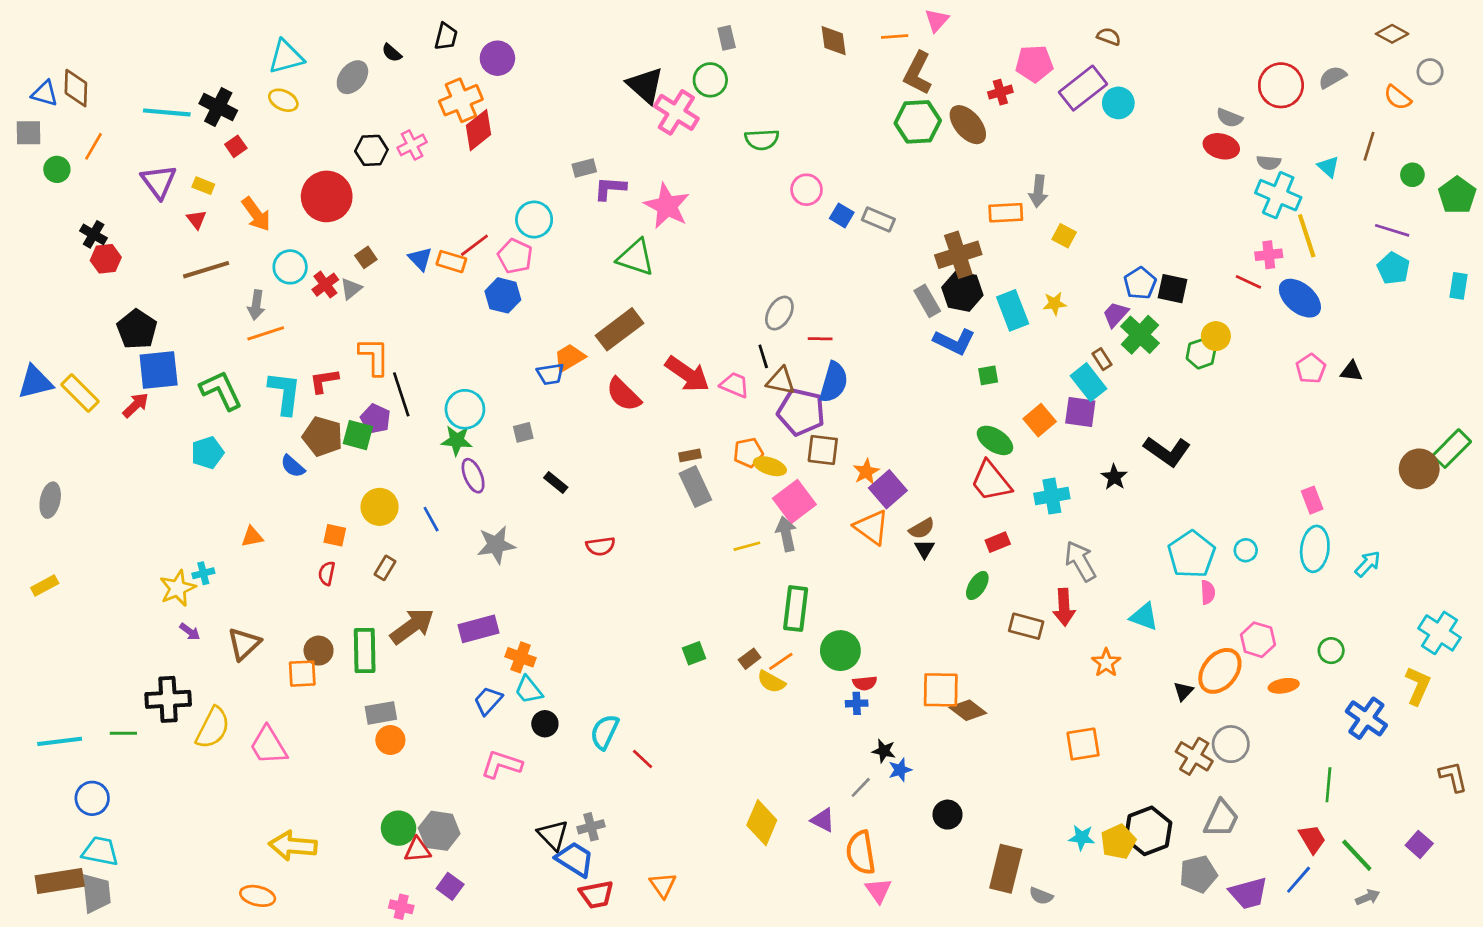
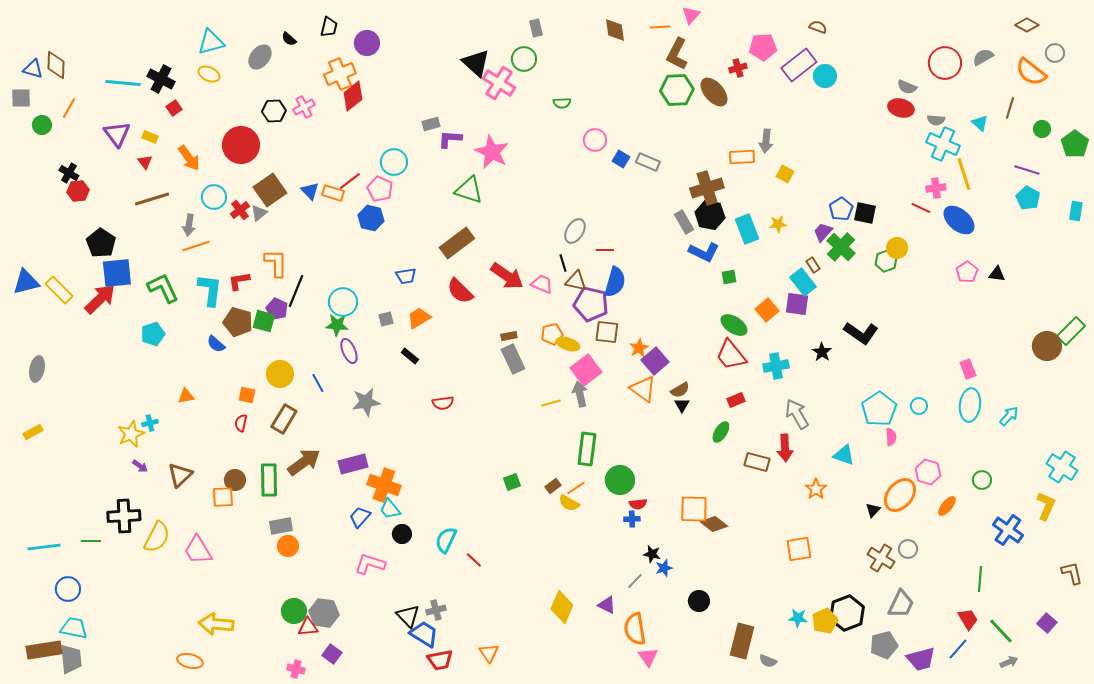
orange semicircle: (1398, 98) -> (1031, 72), size x1.5
green semicircle: (762, 140) -> (562, 103), size x0.7
brown square: (366, 257) -> (270, 190), size x2.0
orange trapezoid: (569, 358) -> (419, 318), moved
black line: (401, 394) -> (296, 291), turned 40
red arrow: (136, 405) -> (100, 299), size x1.6
brown rectangle: (385, 568) -> (284, 419), size x1.6
orange cross: (521, 657) -> (384, 485), size x1.5
orange ellipse: (1284, 686) -> (947, 506), turned -40
gray circle: (1231, 744) -> (908, 549), size x0.7

